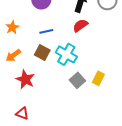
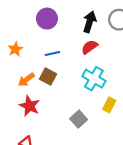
cyan cross: (66, 54) -> (94, 79), moved
orange arrow: (13, 55) -> (26, 80), moved
gray square: (77, 80) -> (79, 119), moved

